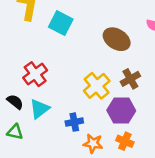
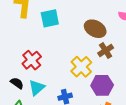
cyan square: (61, 23) -> (50, 18), turned -36
brown cross: (130, 79) -> (106, 51), moved

